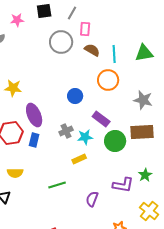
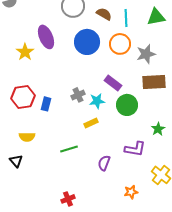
yellow star: (13, 88) -> (25, 52), turned 30
blue circle: (75, 96) -> (87, 42), moved, size x1.6
gray star: (143, 100) -> (146, 54), moved, turned -30
purple ellipse: (34, 115) -> (46, 37), moved
brown rectangle: (142, 132) -> (154, 82), moved
green star: (145, 175) -> (158, 129), moved

